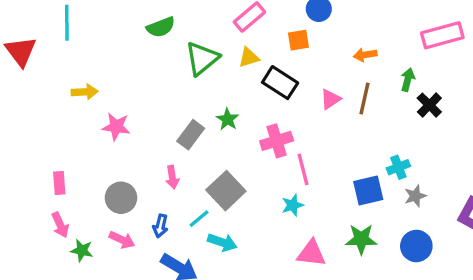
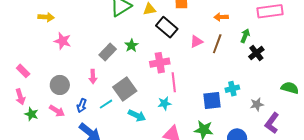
pink rectangle: (59, 183) -> (23, 71), turned -48
gray star: (415, 196) -> (257, 104), moved
cyan arrow: (222, 242) -> (137, 115), moved

